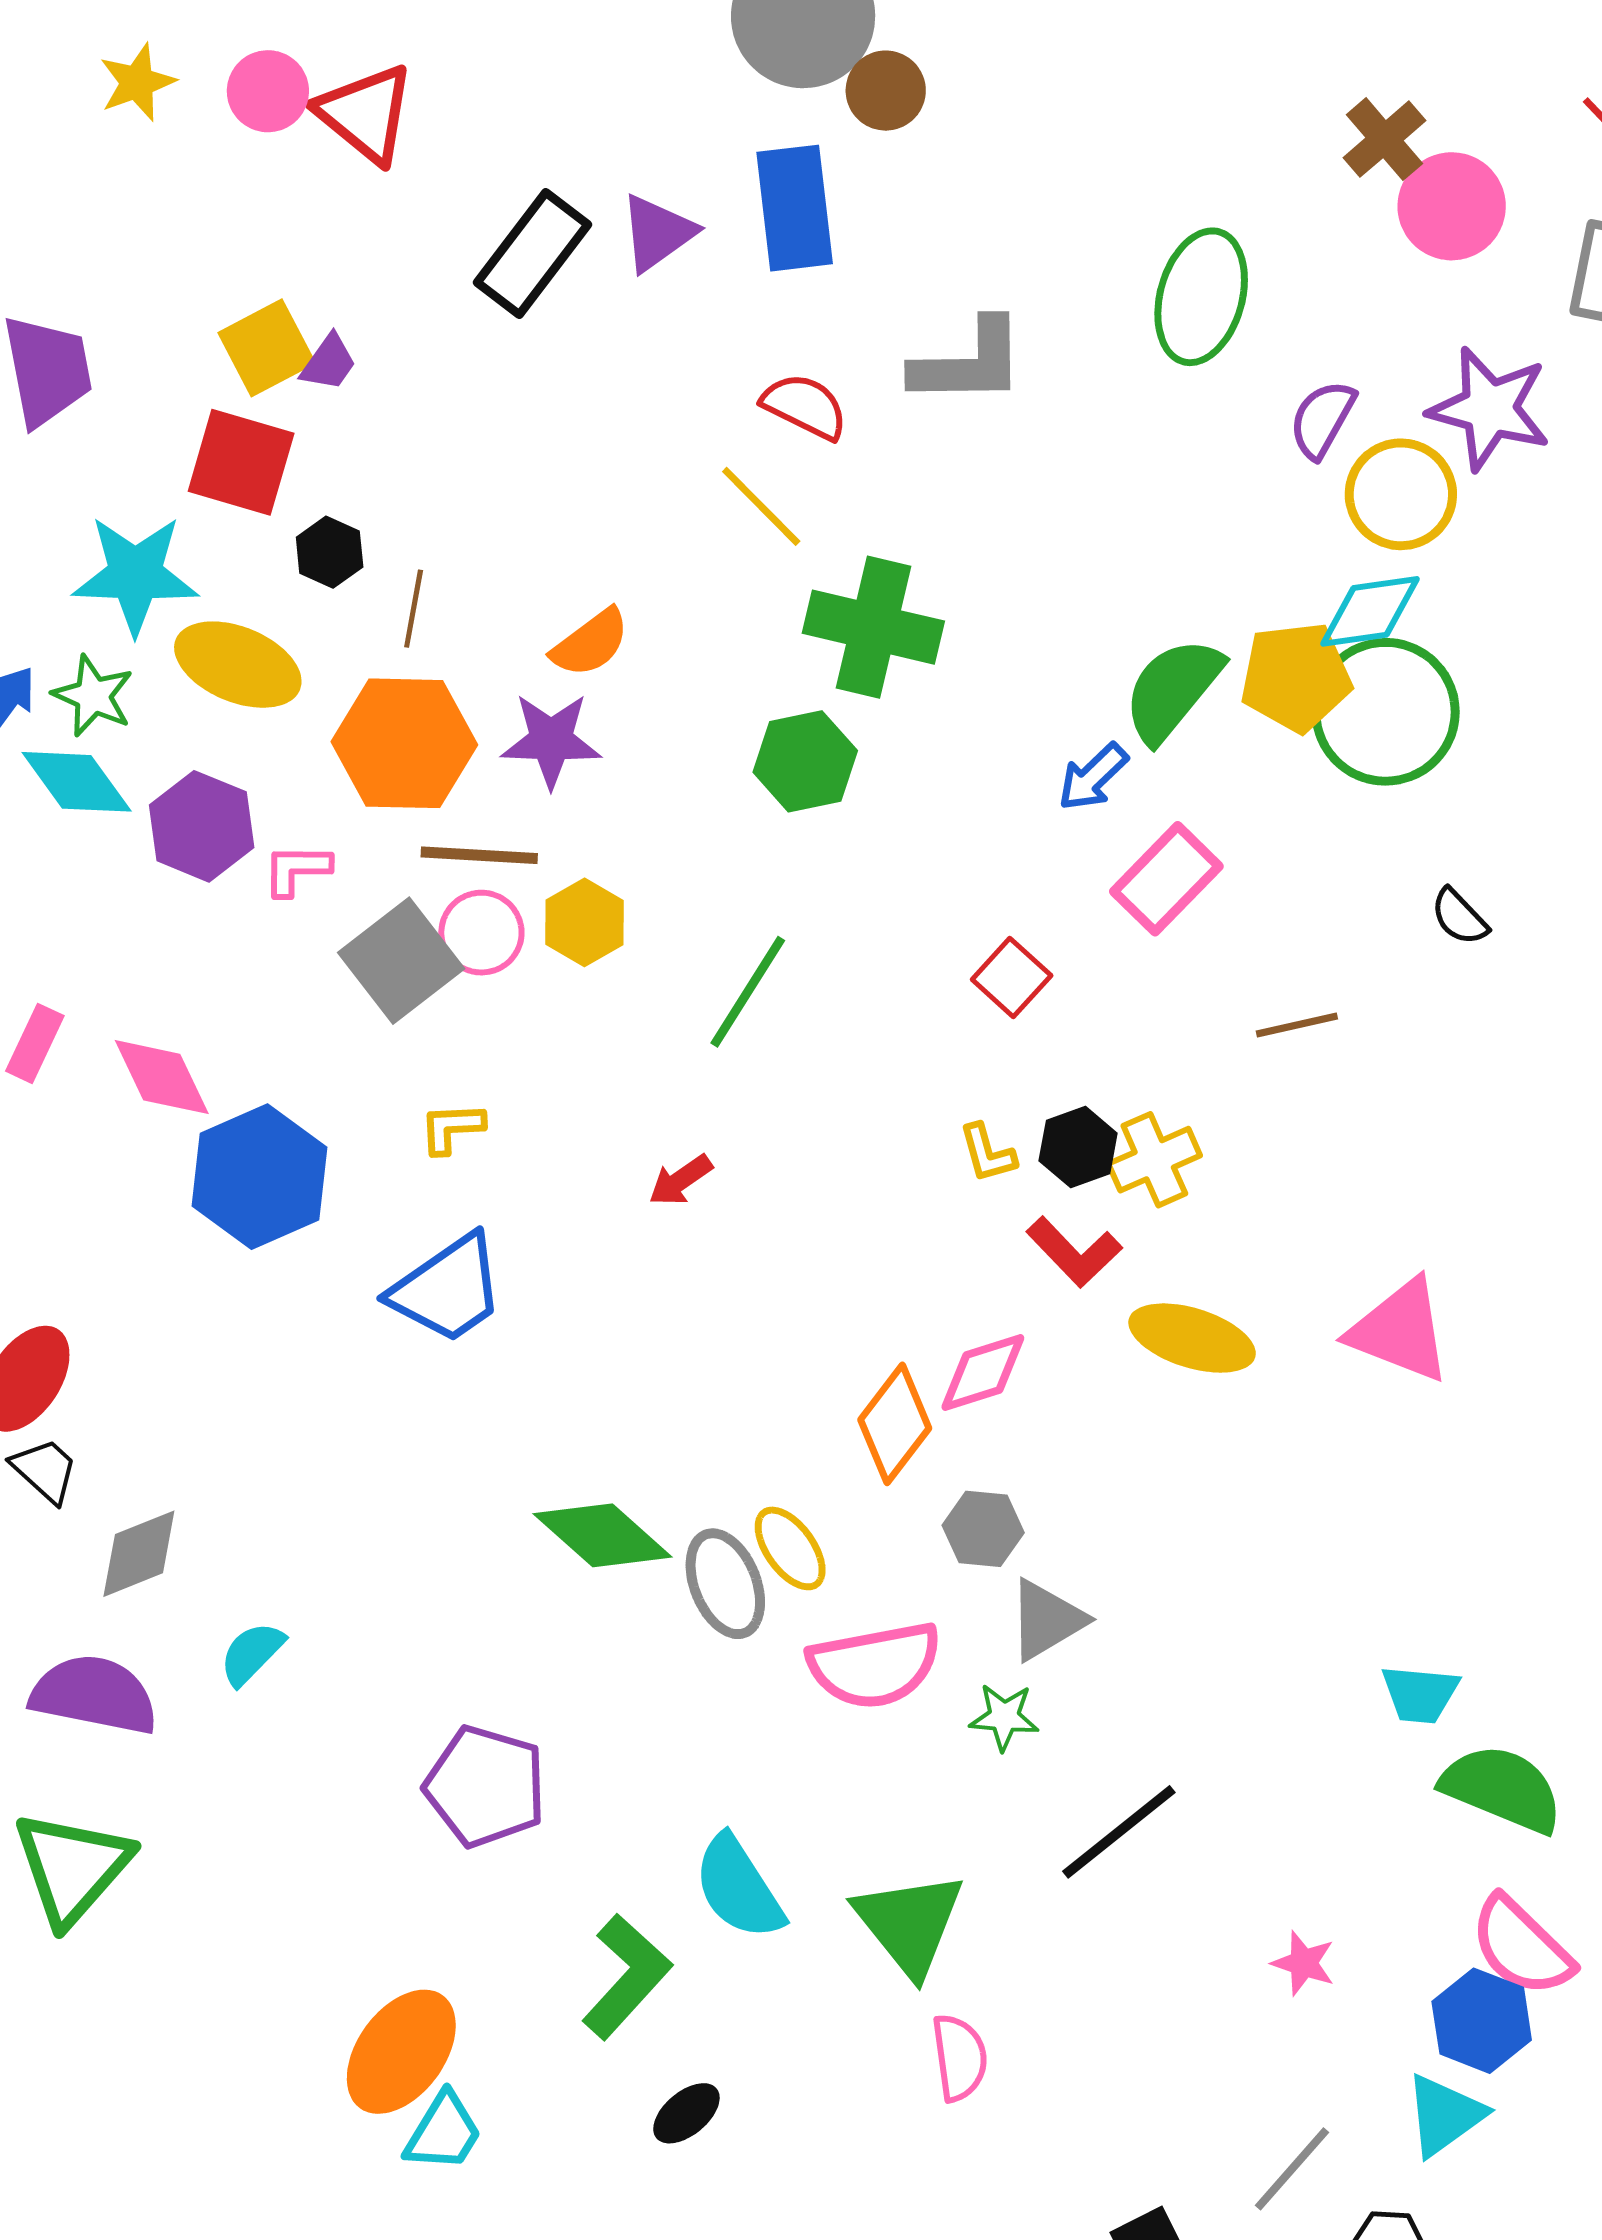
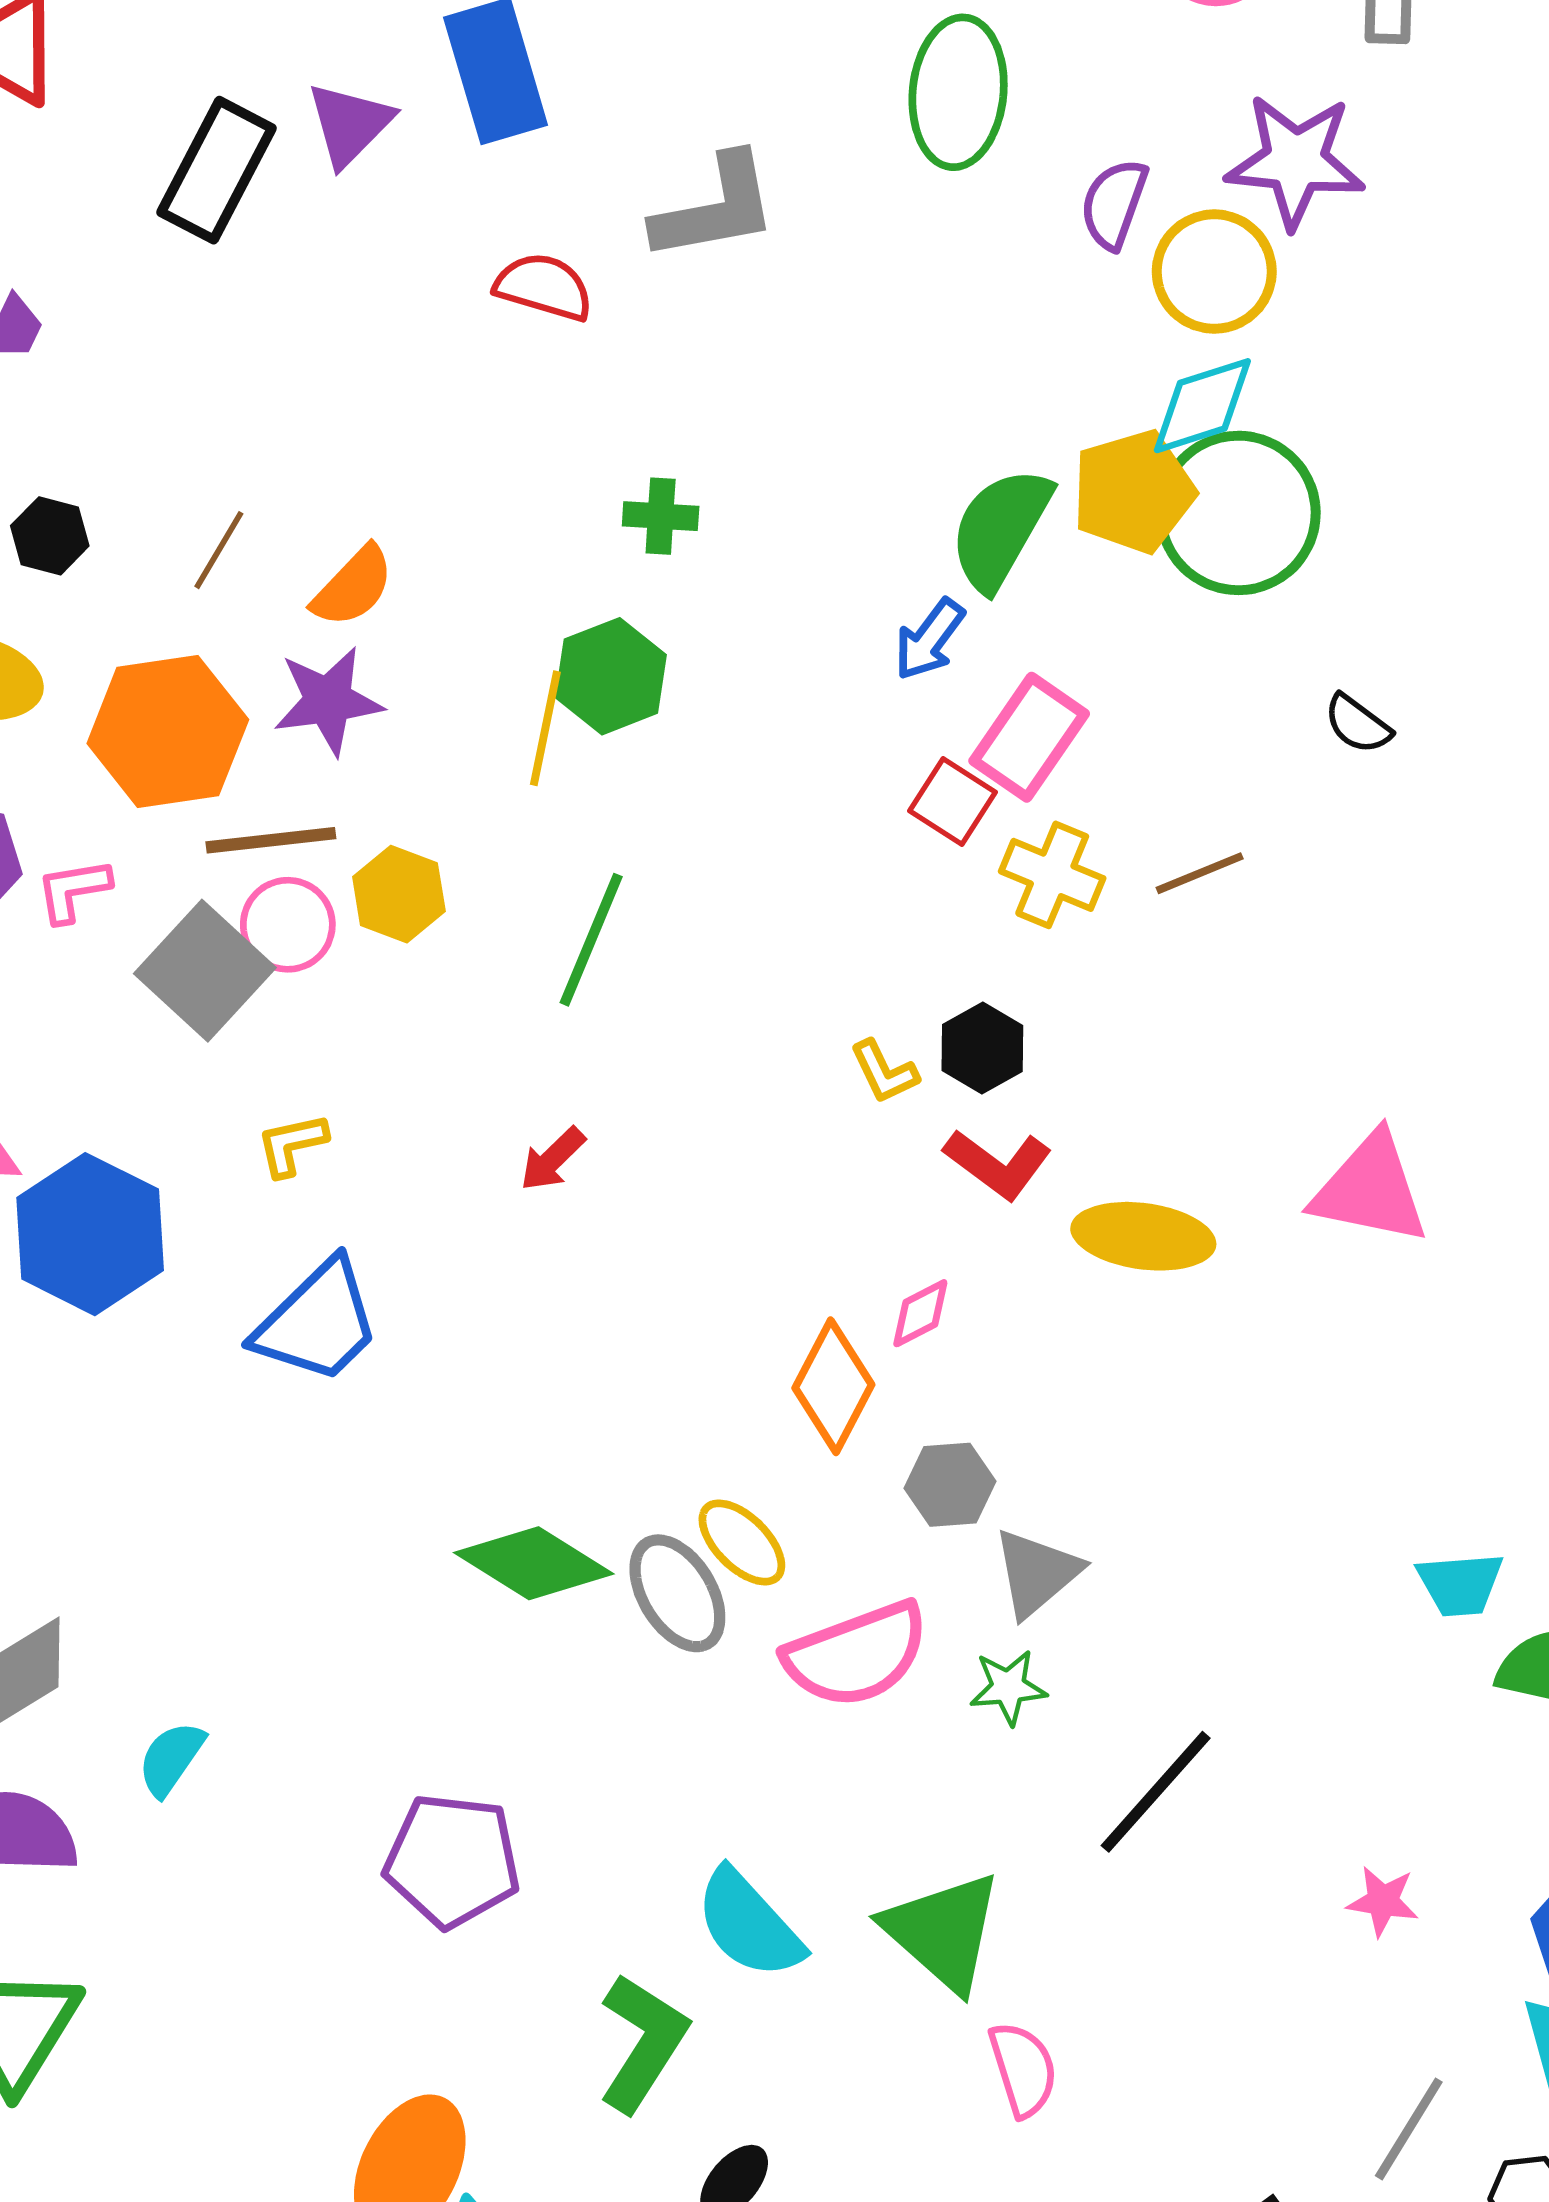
yellow line: (761, 506) -> (545, 728), moved, turned 66
brown line: (414, 609) -> (219, 550), moved, turned 30
green cross: (873, 627) -> (661, 516), size x0.5
red square: (1012, 977) -> (952, 802), moved
yellow cross: (1154, 1160) -> (1052, 875), moved, turned -34
pink diamond: (983, 1372) -> (920, 1313), size x0.7

